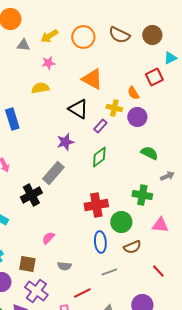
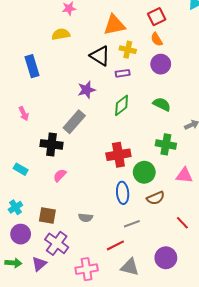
red square: (154, 77) -> (157, 17), moved
orange triangle: (92, 79) -> (114, 25), turned -40
yellow cross: (114, 108) -> (128, 50), moved
purple rectangle: (100, 126) -> (123, 73), turned 40
green semicircle: (149, 153) -> (162, 104), moved
black cross: (31, 195) -> (52, 144), turned 35
pink semicircle: (48, 238) -> (60, 175), moved
red line: (82, 293) -> (115, 245), moved

